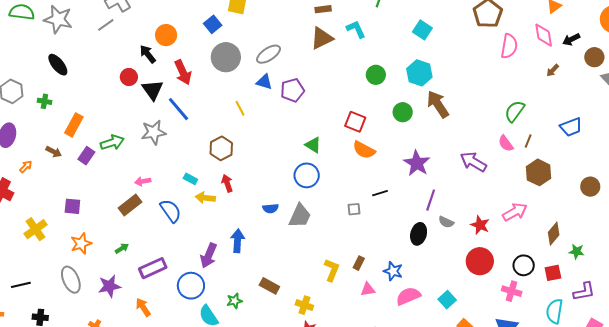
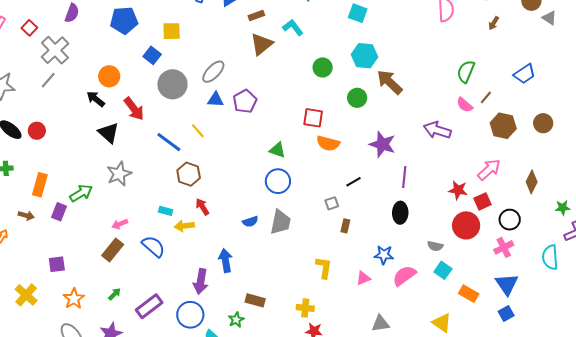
red circle: (129, 77) -> (37, 131), moved
blue line: (178, 109) -> (169, 142), moved
brown line: (528, 141) -> (486, 97), turned 32
brown circle: (590, 187) -> (543, 123), moved
gray semicircle: (446, 222) -> (435, 246), moved
green star: (577, 251) -> (563, 208), moved
brown rectangle: (359, 263) -> (345, 226), moved
red square: (553, 273) -> (482, 201), moved
brown rectangle: (269, 286) -> (255, 300), moved
pink cross: (512, 291) -> (504, 247), turned -30

